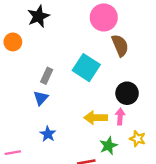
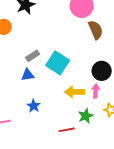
cyan square: (86, 68) -> (58, 63), moved
gray rectangle: (47, 76) -> (33, 56), turned 32
blue triangle: (41, 98) -> (28, 75), turned 40

